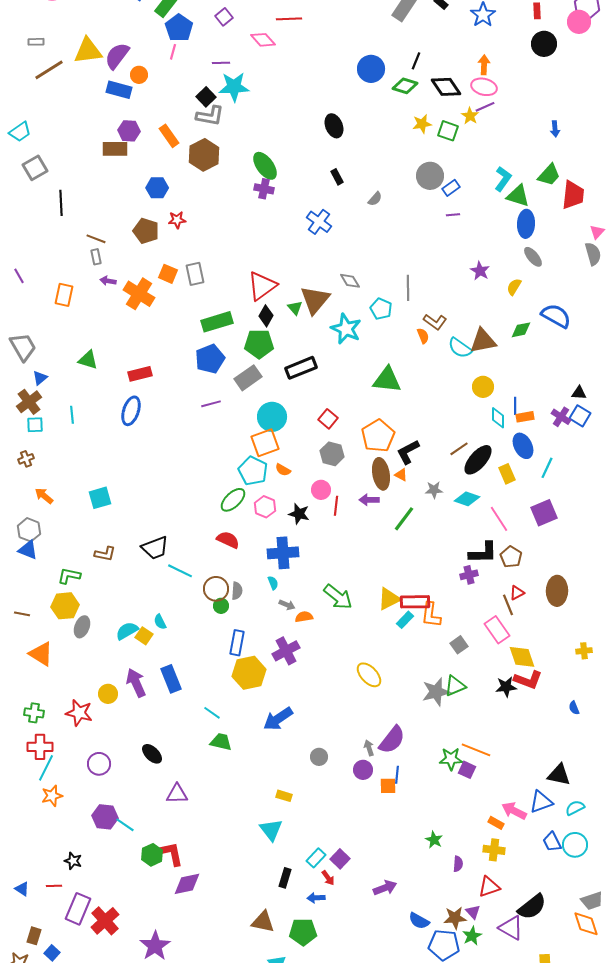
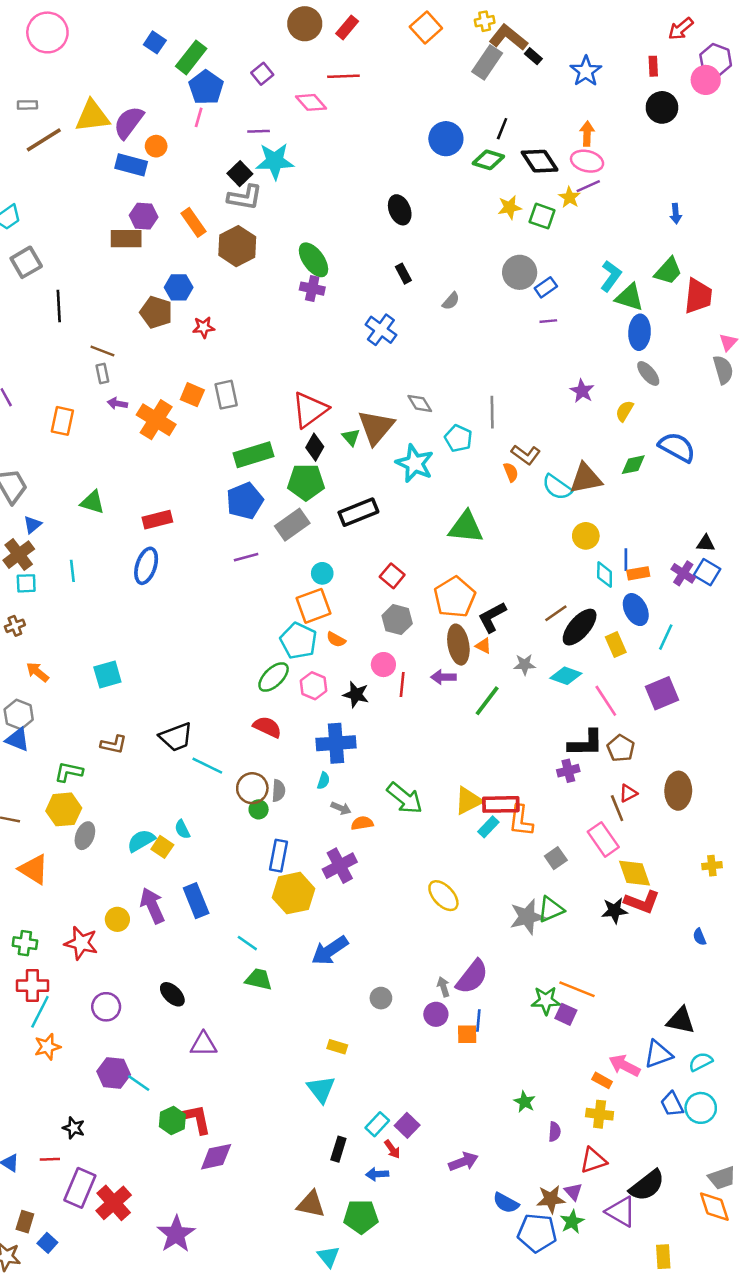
brown pentagon: (146, 231) -> (156, 312), moved
cyan circle: (272, 417) -> (322, 573), size x0.6
cyan semicircle: (273, 583) -> (323, 781), turned 40

